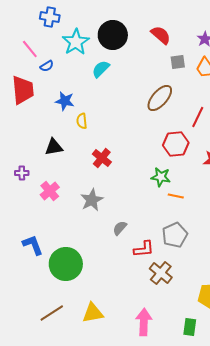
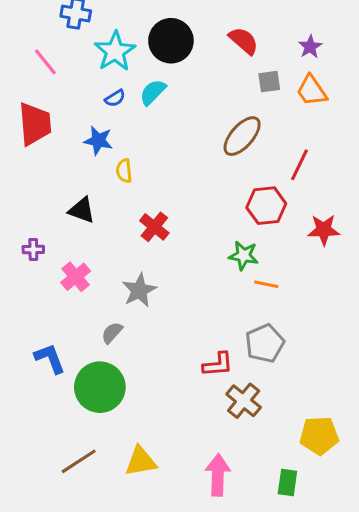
blue semicircle: (47, 66) -> (115, 98), moved
black triangle: (54, 147) -> (82, 210), turned 30
gray semicircle: (120, 228) -> (112, 333), moved

